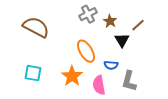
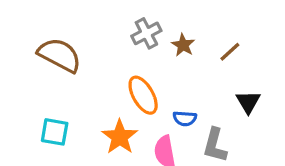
black triangle: (122, 40) -> (248, 102), moved

